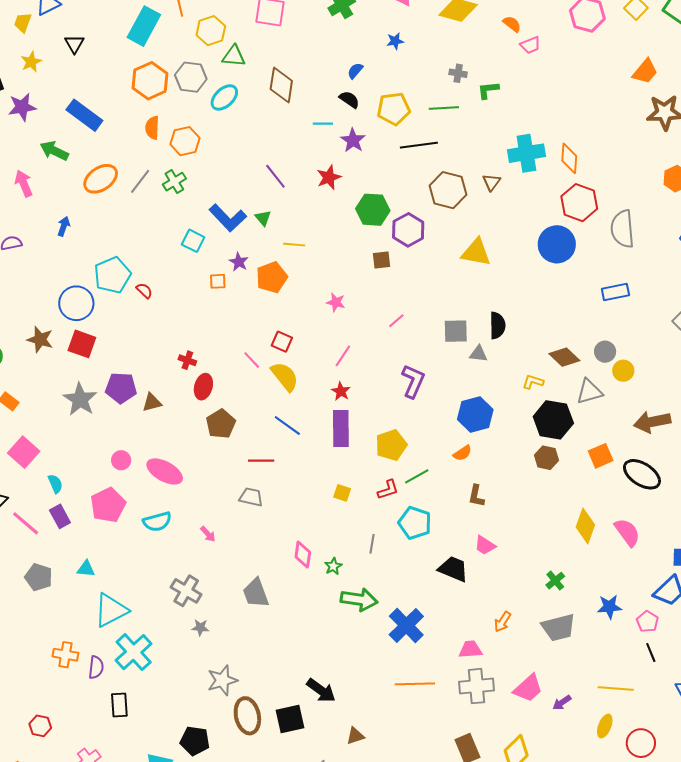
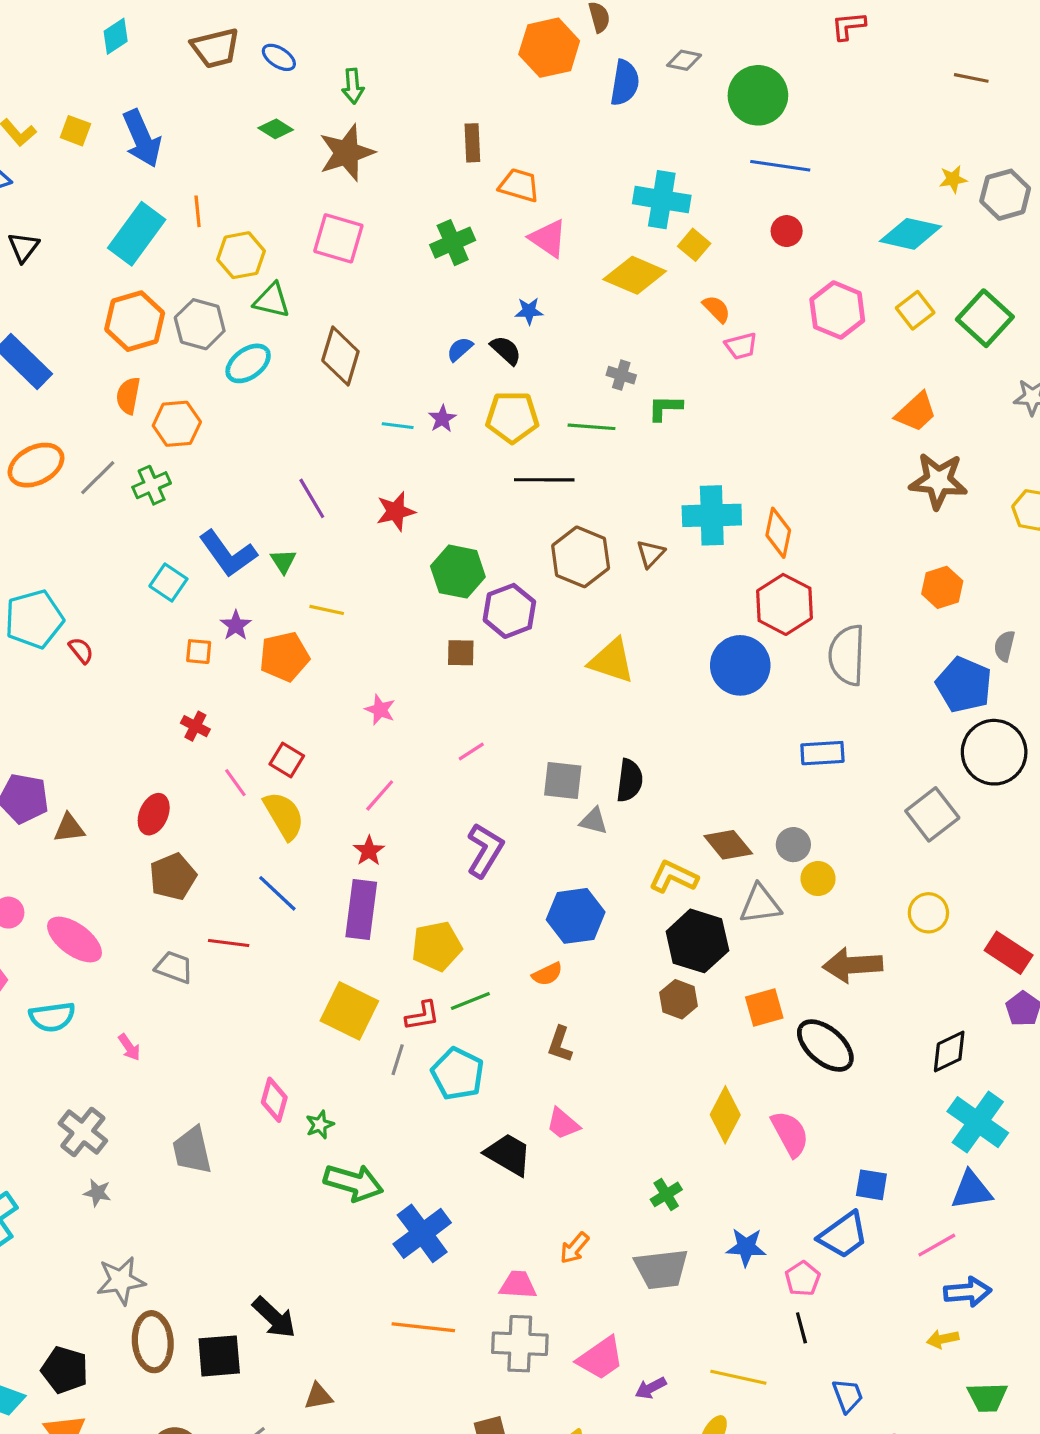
black semicircle: (349, 100) -> (506, 350), moved
purple star: (353, 140) -> (442, 419), moved, size x0.7
red cross: (187, 360) -> (195, 726), moved
yellow L-shape: (533, 382) -> (673, 877), size x1.4
yellow square: (342, 493) -> (349, 1011), size x2.0
gray trapezoid: (251, 497) -> (174, 967), moved
gray line: (372, 544) -> (398, 1060), moved

